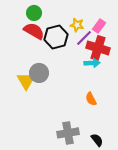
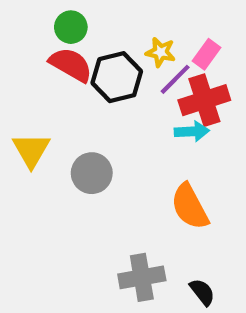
red cross: (98, 48) -> (204, 100), turned -35
gray circle: (39, 73) -> (92, 173), moved
yellow triangle: (26, 81) -> (31, 150), moved
orange semicircle: (91, 99) -> (190, 207), size x1.6

